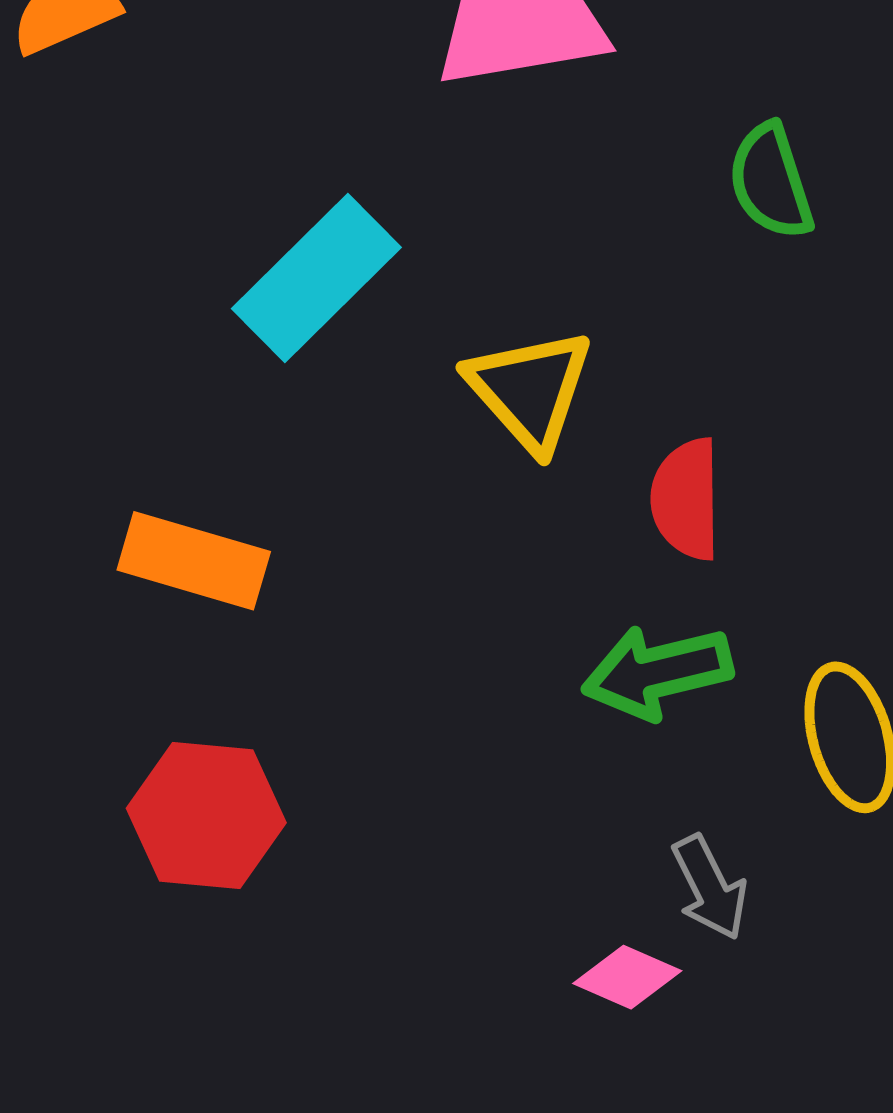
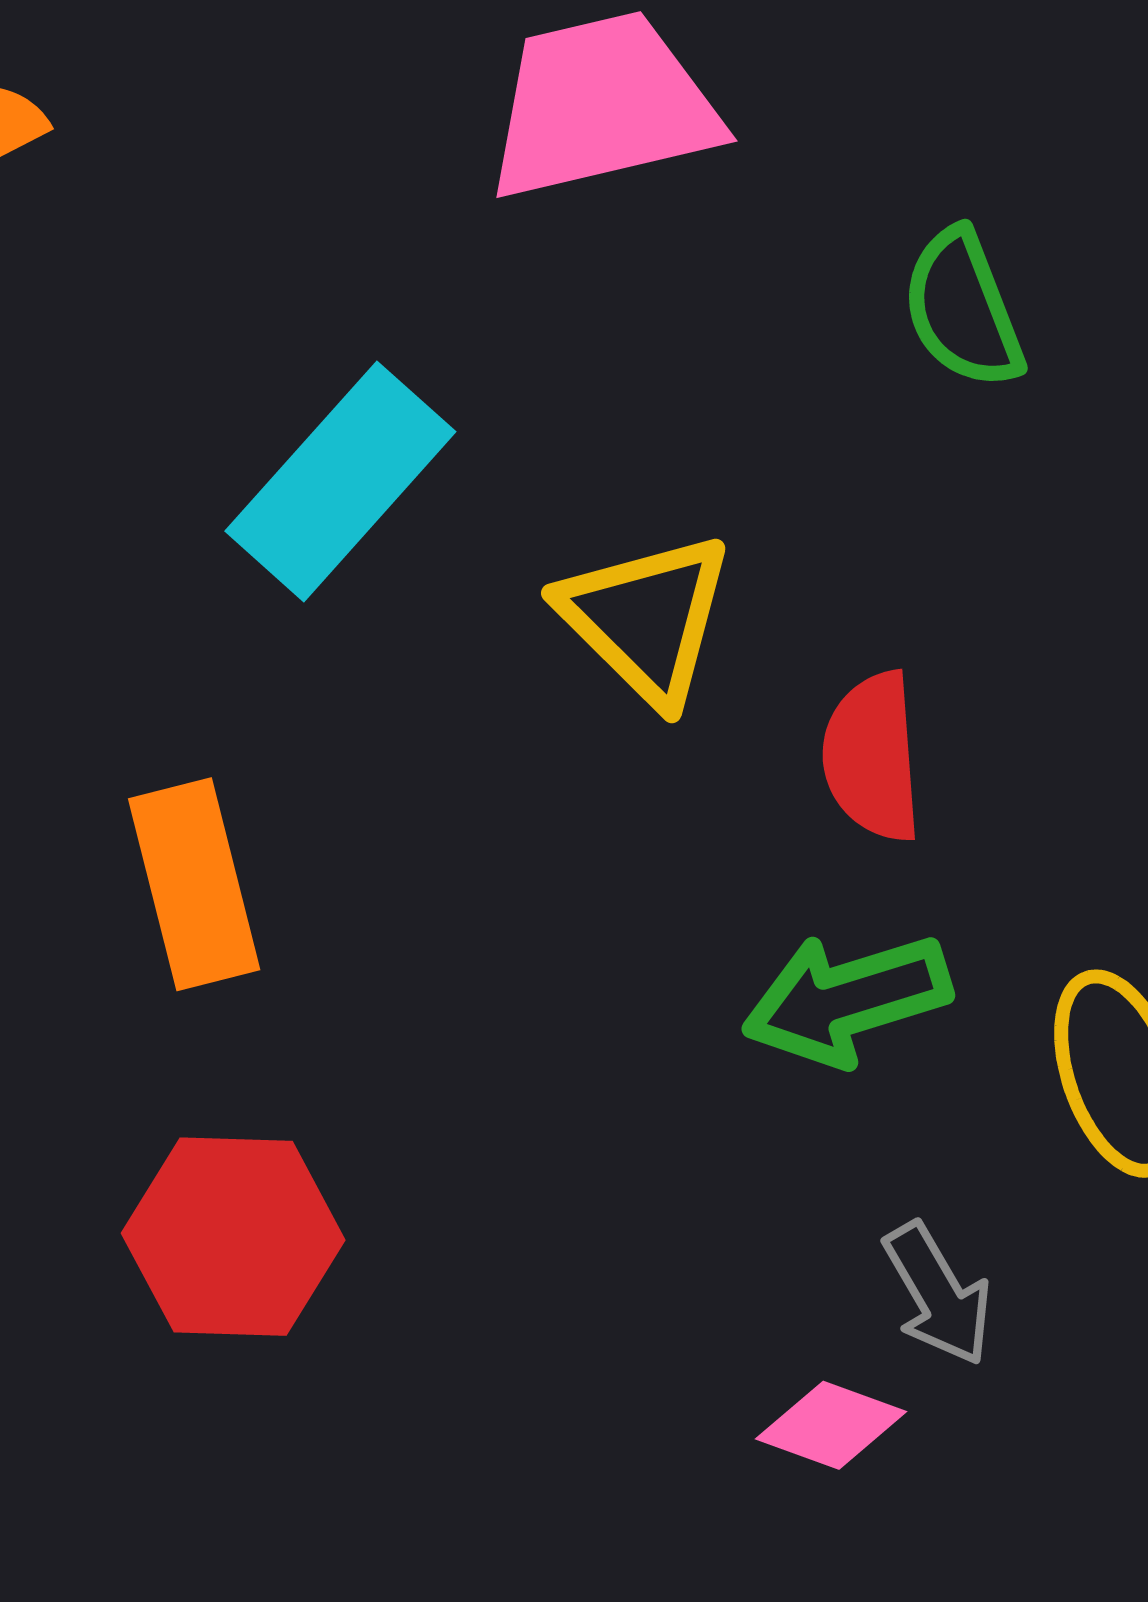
orange rectangle: (194, 561) -> (194, 884), turned 63

